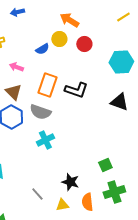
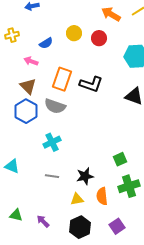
orange arrow: (69, 20) -> (111, 14), moved
blue semicircle: (42, 49) -> (46, 43), moved
cyan cross: (45, 140) -> (52, 142), moved
black star: (70, 182) -> (85, 176), turned -30
gray line: (37, 194) -> (52, 176), moved, turned -40

